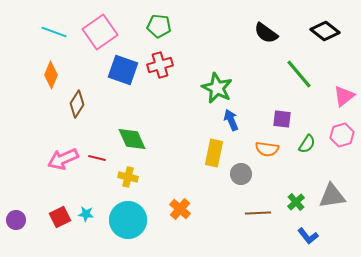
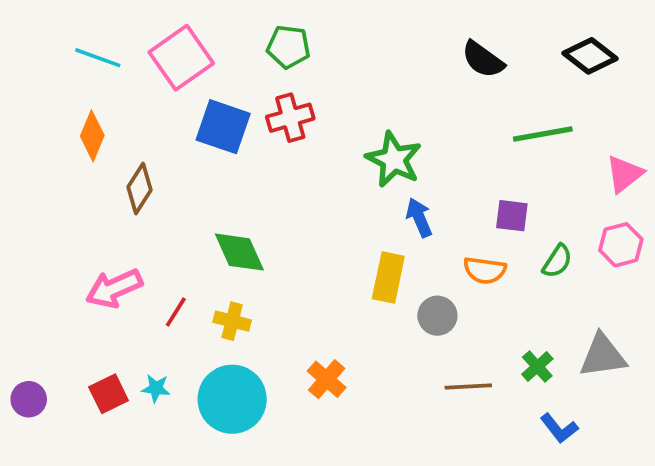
green line: (299, 74) -> (543, 134), turned -60
red line: (97, 158) -> (176, 312), moved, turned -72

